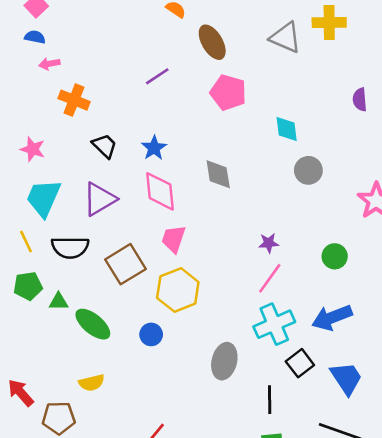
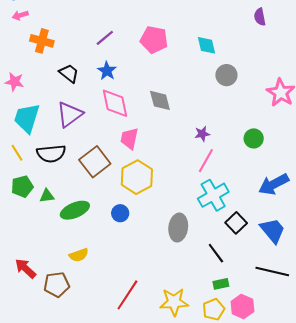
purple line: (157, 76) -> (105, 38), moved
pink pentagon: (228, 92) -> (154, 40), moved
gray diamond: (218, 174) -> (160, 100), moved
blue arrow: (332, 318) -> (274, 184), moved
green ellipse: (93, 324) -> (75, 210), turned -56
black line: (270, 400) -> (216, 253), turned -30

